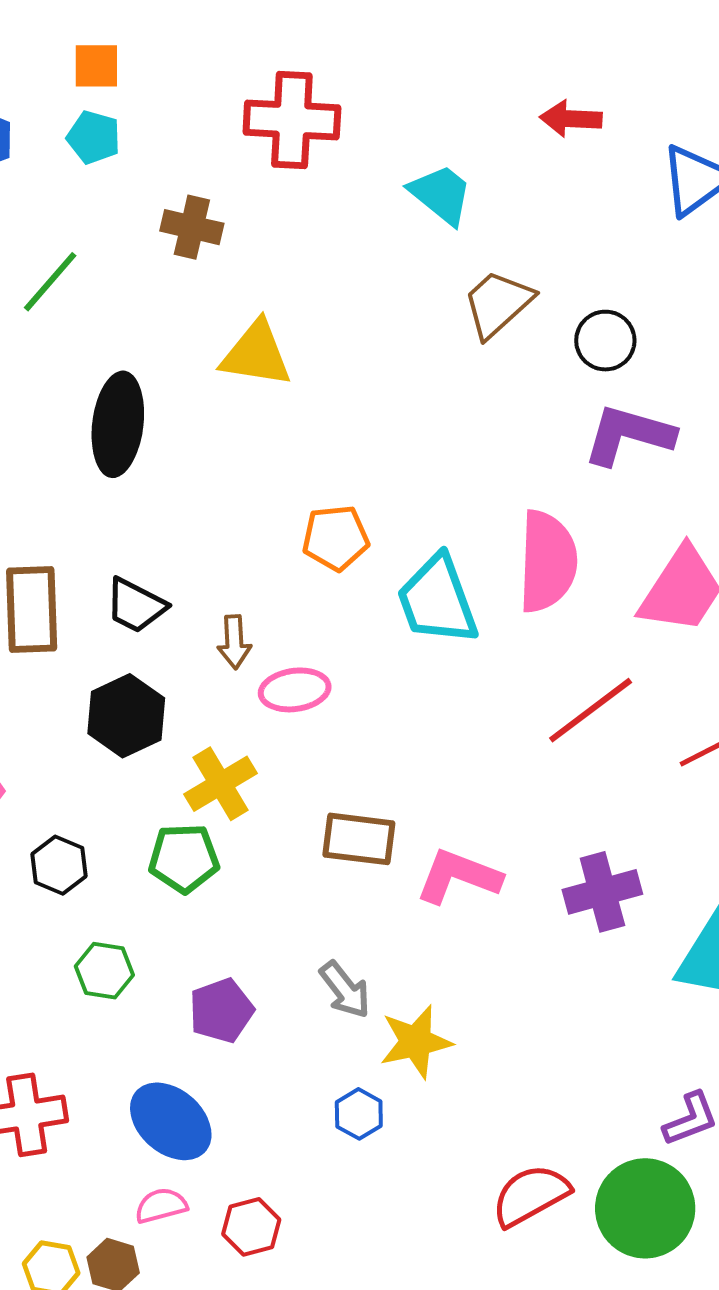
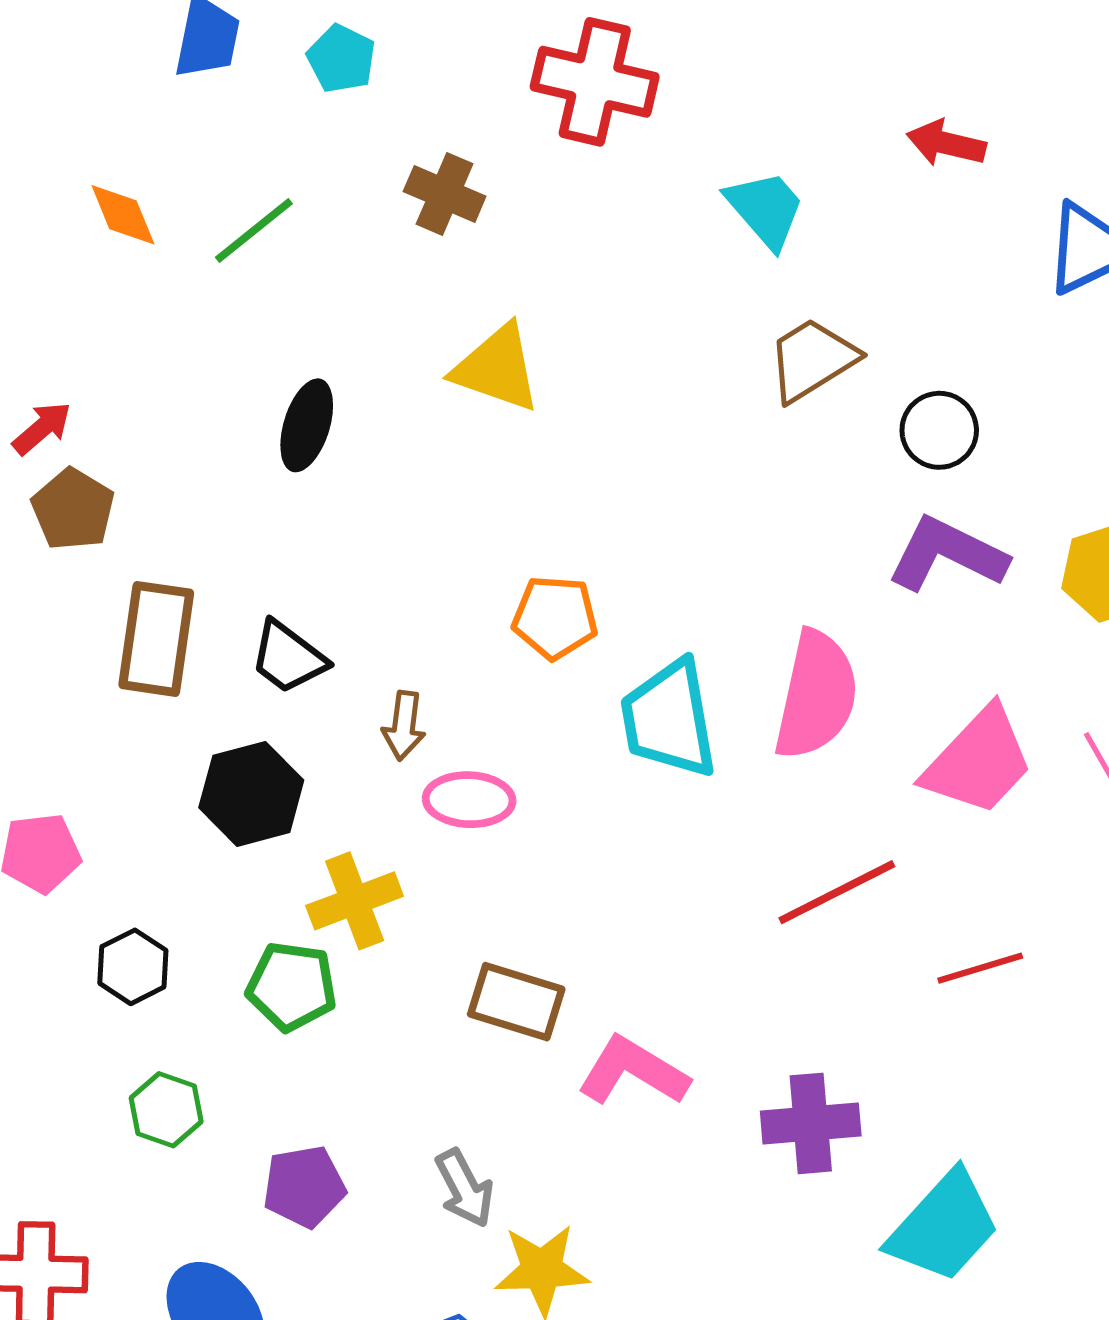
black ellipse: (118, 424) -> (307, 425), size x0.7

